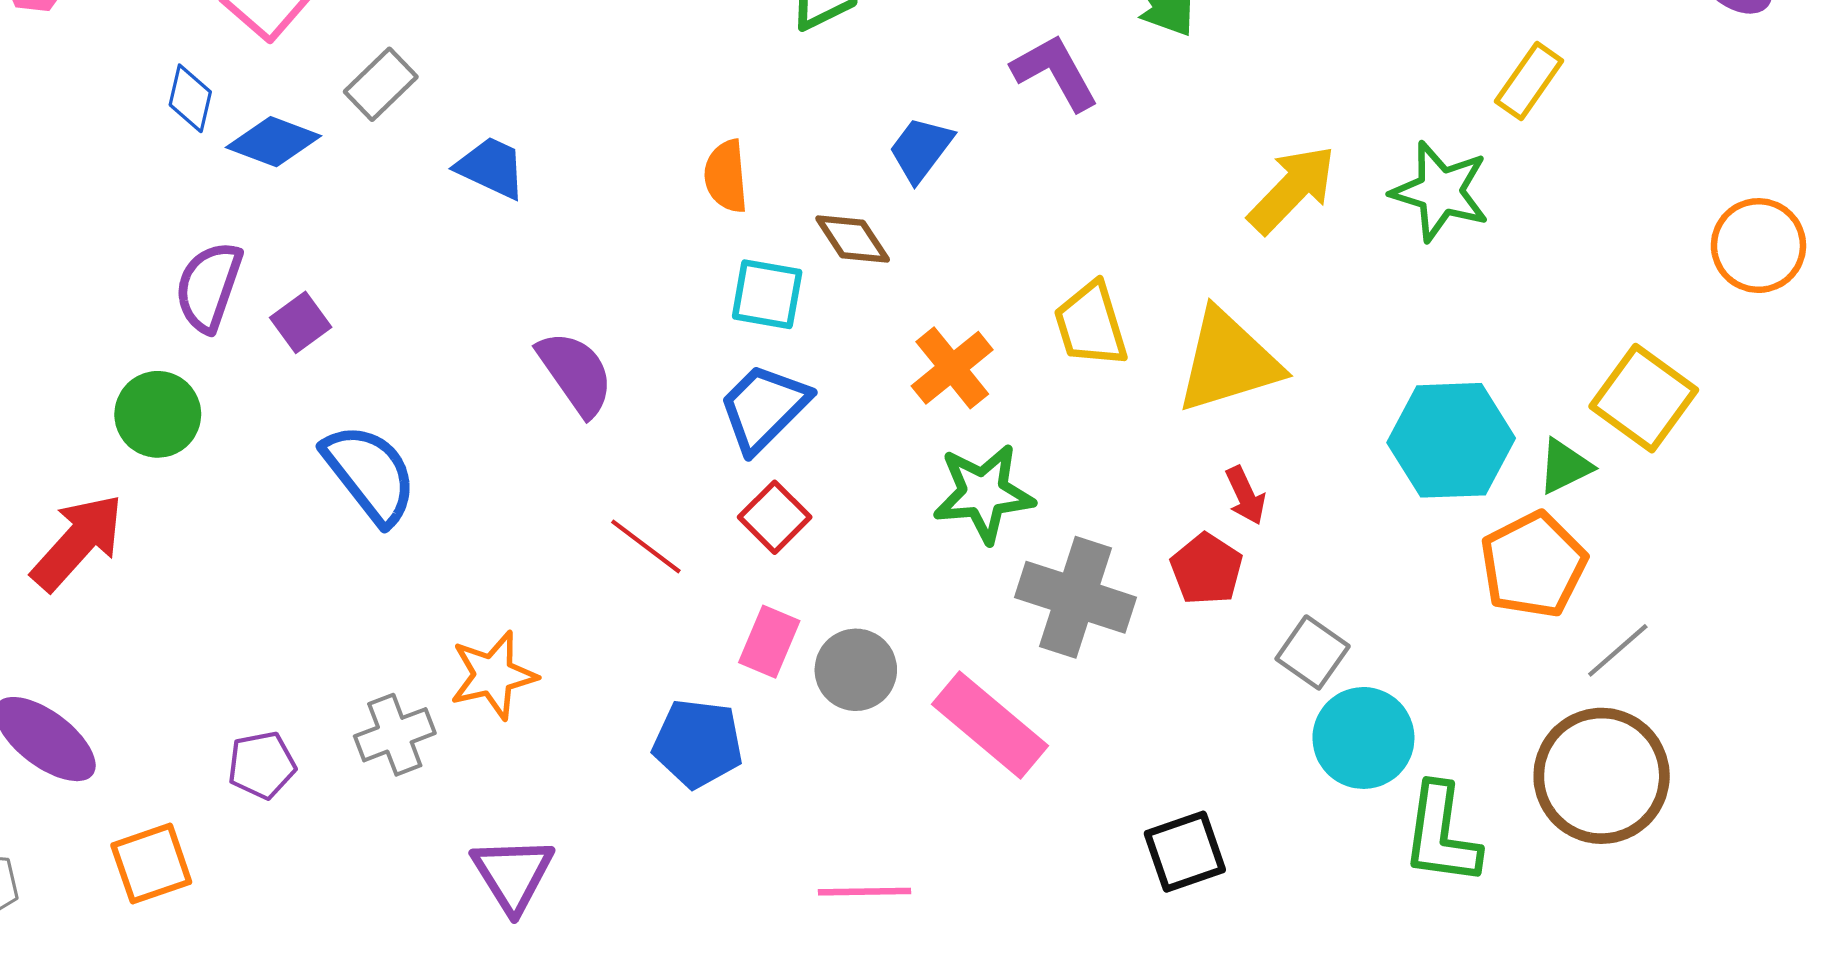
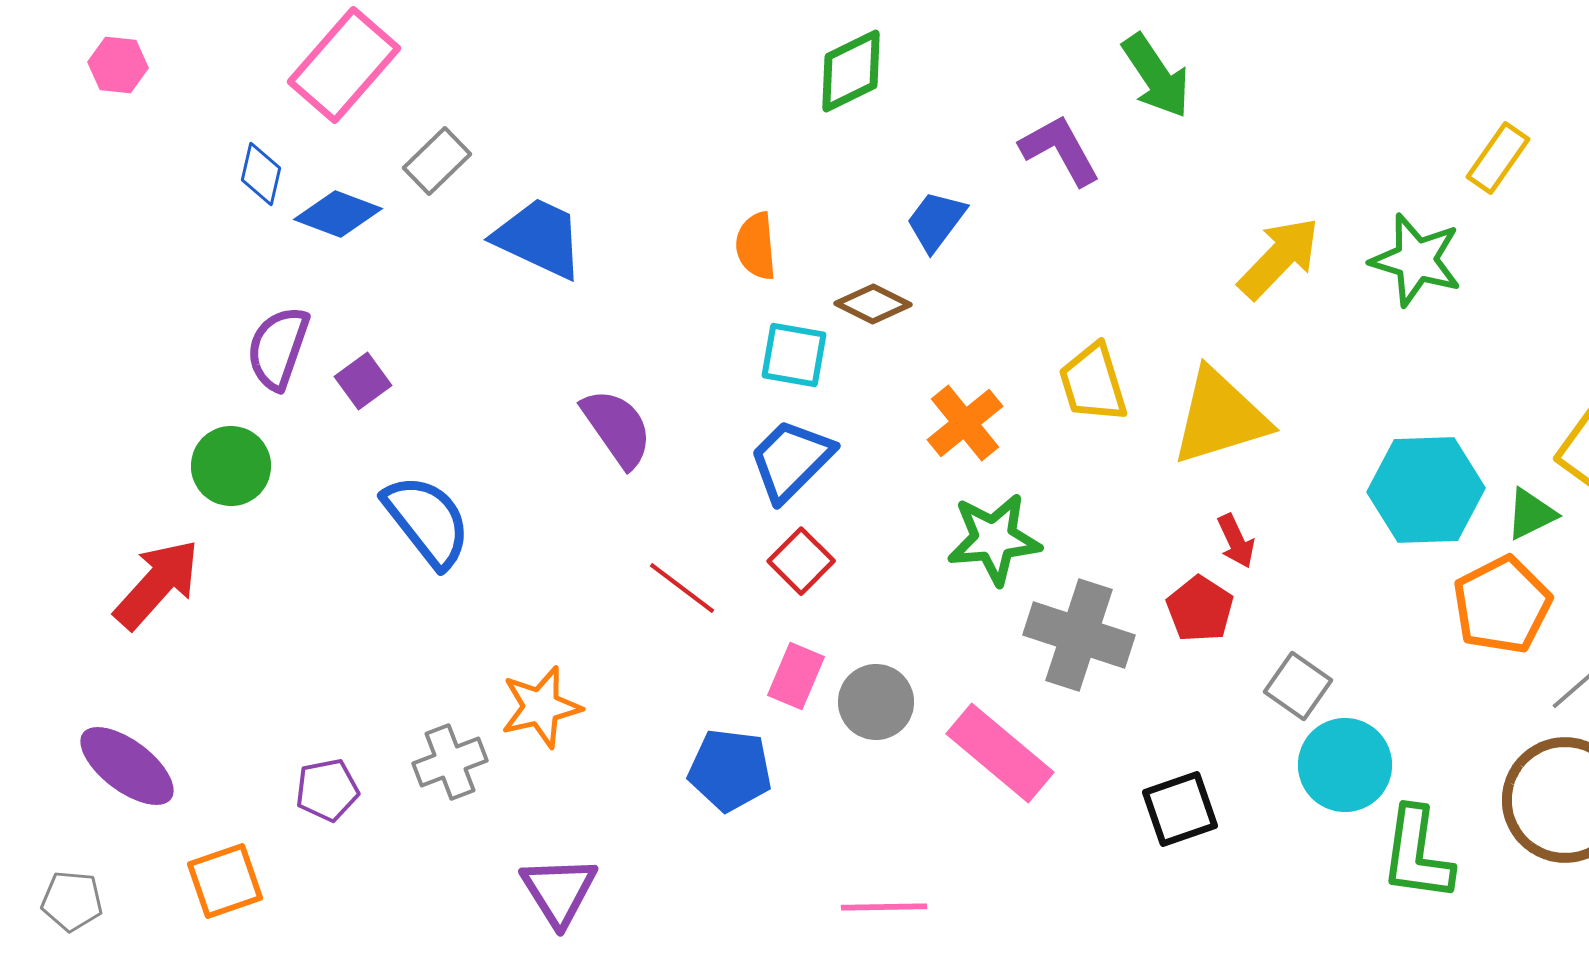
blue trapezoid: (491, 168) -> (539, 238), size x1.4
brown diamond: (853, 239) -> (873, 304), turned -30
black square: (1185, 852) -> (1180, 809), moved

